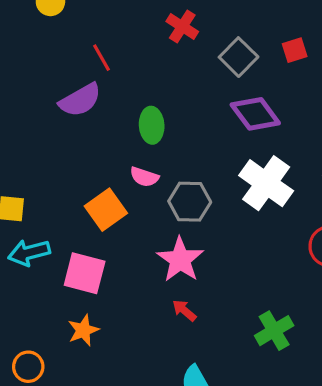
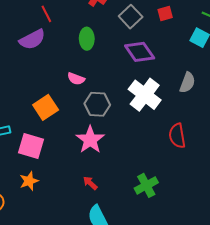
green ellipse: (152, 125) -> (87, 39), moved
pink semicircle: (144, 177) -> (76, 79), moved
red arrow: (184, 310) -> (90, 183), moved

